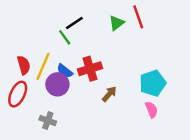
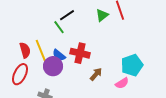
yellow line: (43, 66) -> (41, 51), turned -45
red cross: (90, 69) -> (80, 53), turned 30
pink semicircle: (151, 110) -> (122, 83), moved, turned 80

